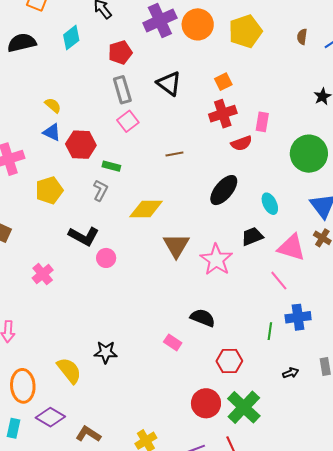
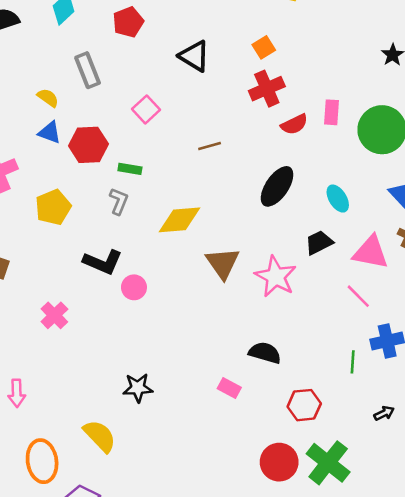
gray rectangle: (122, 90) -> (88, 70), moved
pink rectangle: (262, 122) -> (332, 112), moved
black star: (106, 352) -> (138, 388), moved

